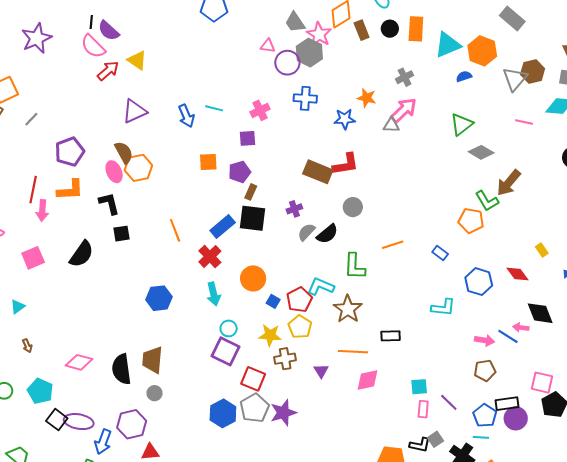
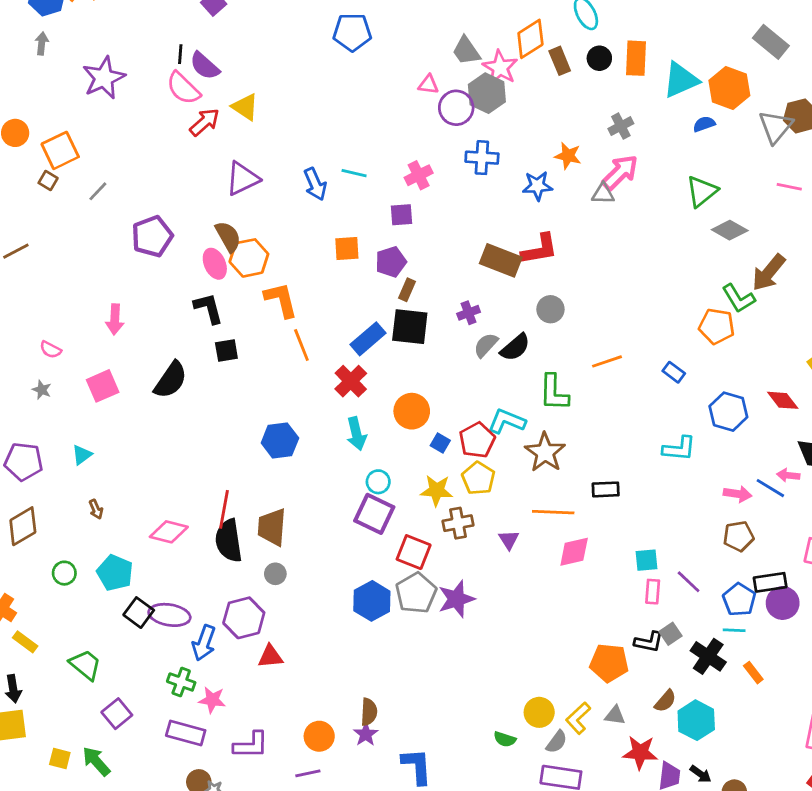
red line: (33, 190) -> (224, 509), moved
orange L-shape: (70, 190) -> (281, 300), moved, turned -100

